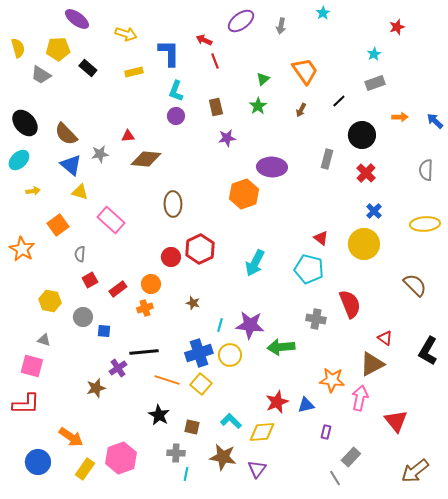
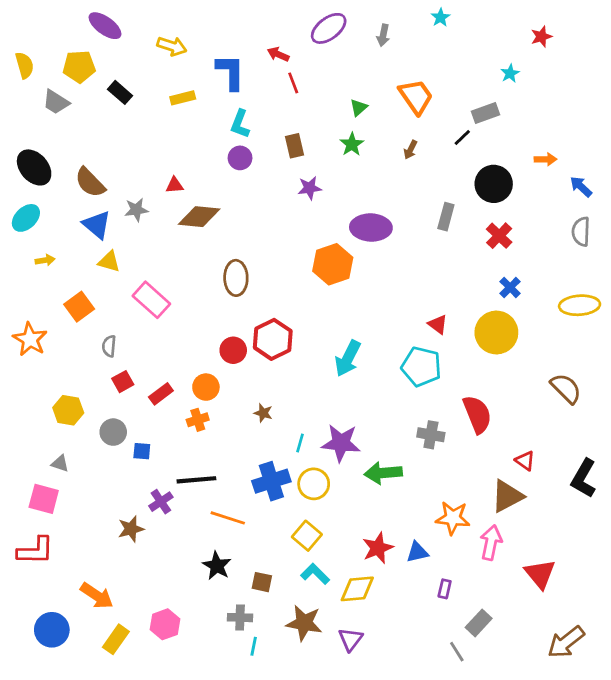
gray rectangle: (375, 83) -> (485, 113), moved
blue arrow: (435, 121) -> (581, 187), moved
yellow square: (201, 384) -> (307, 536), moved
pink hexagon: (121, 458) -> (165, 624), size x0.7

